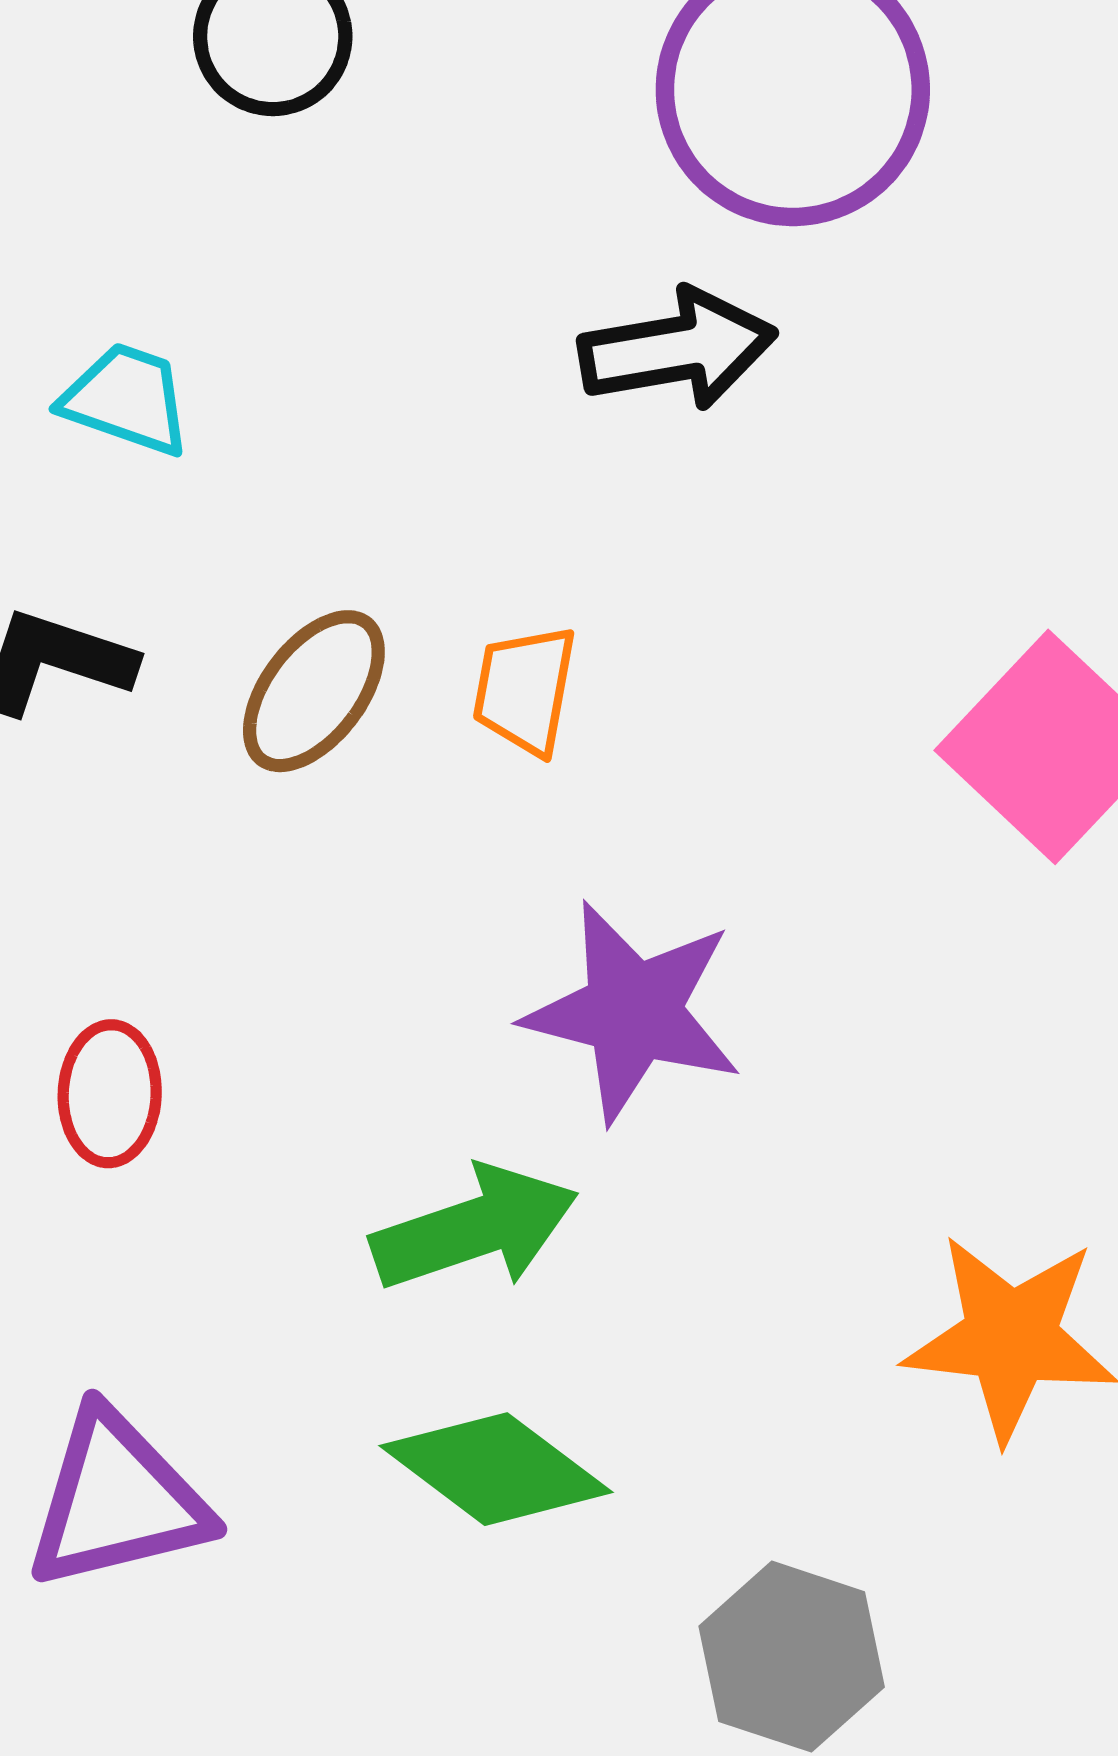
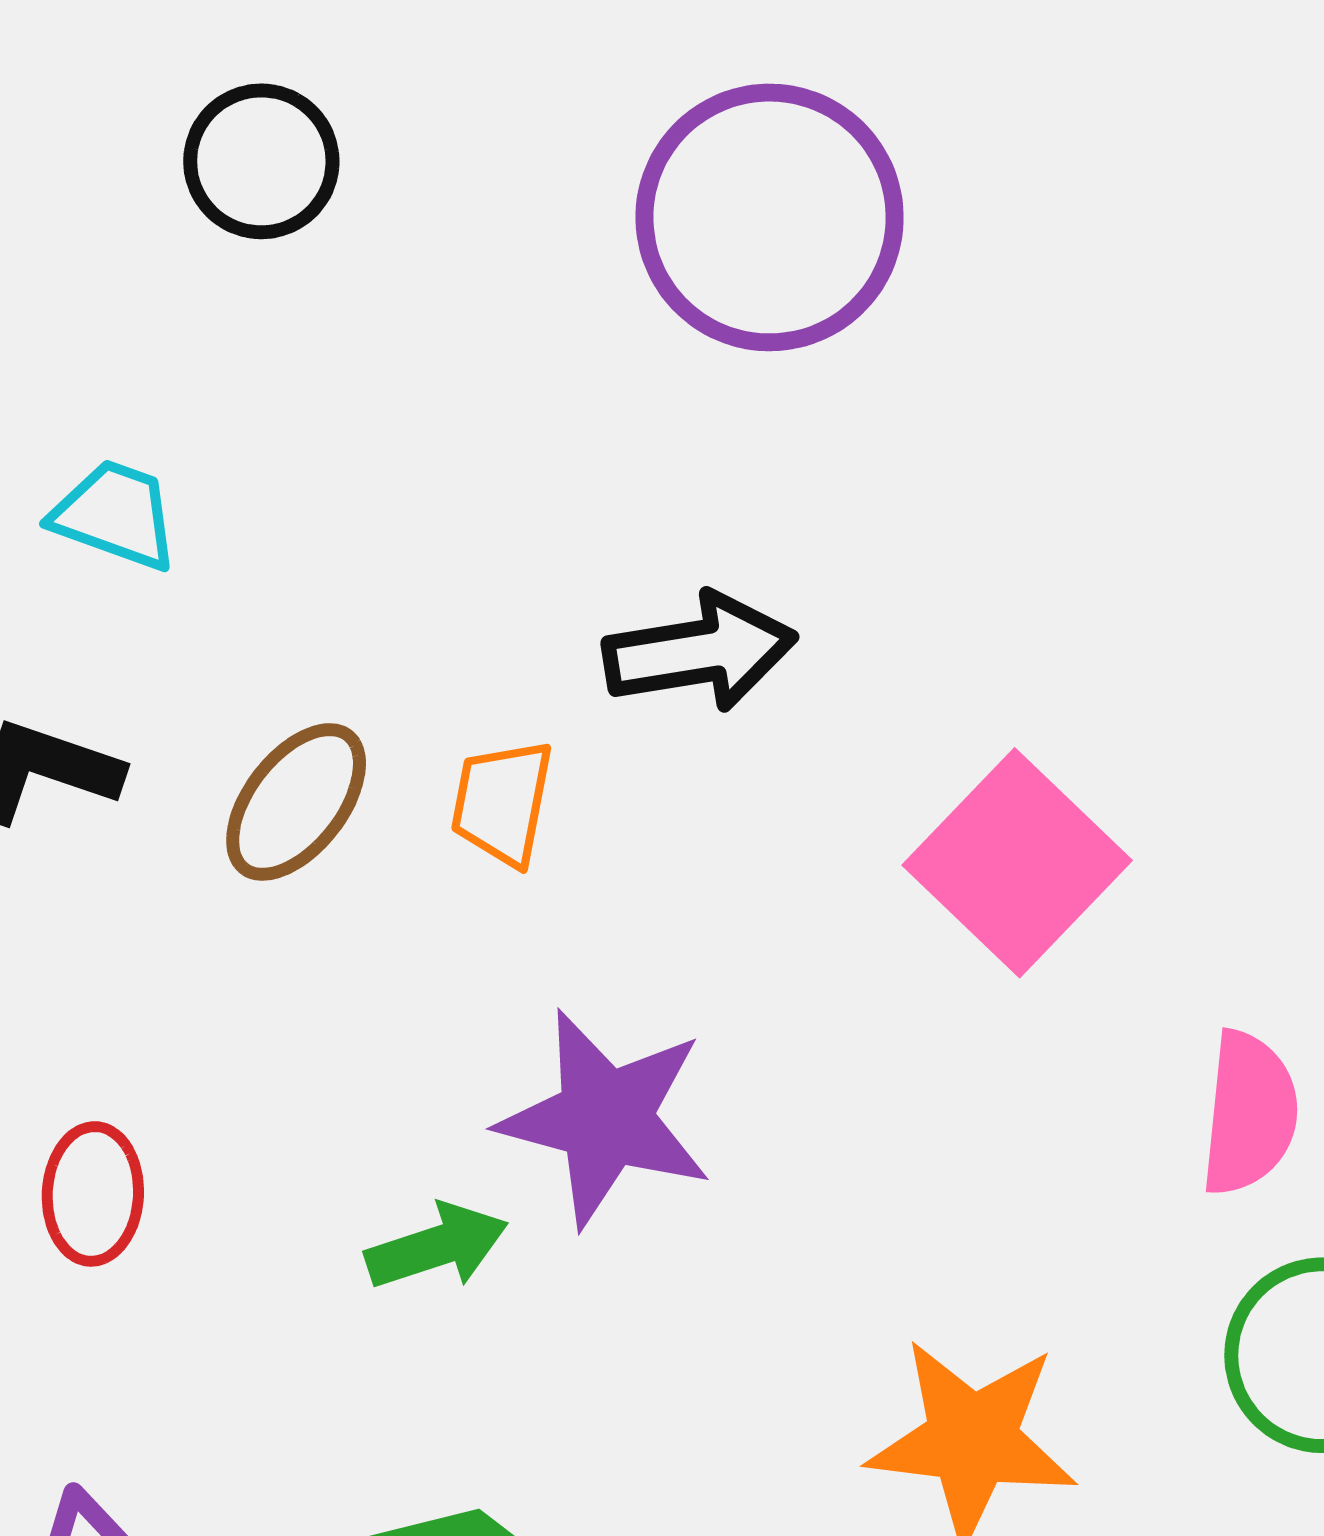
black arrow: (677, 349) -> (700, 652), moved
green arrow: (475, 1228) -> (437, 1246), moved, size x0.7

